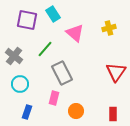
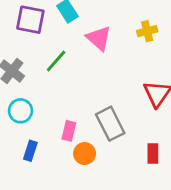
gray rectangle: (62, 73) -> (110, 124), moved
orange circle: (76, 111) -> (85, 154), moved

